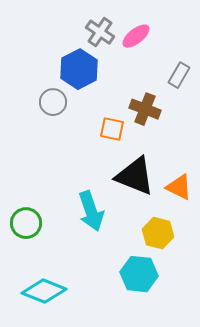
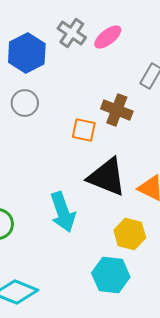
blue hexagon: (79, 69) -> (27, 53), moved

